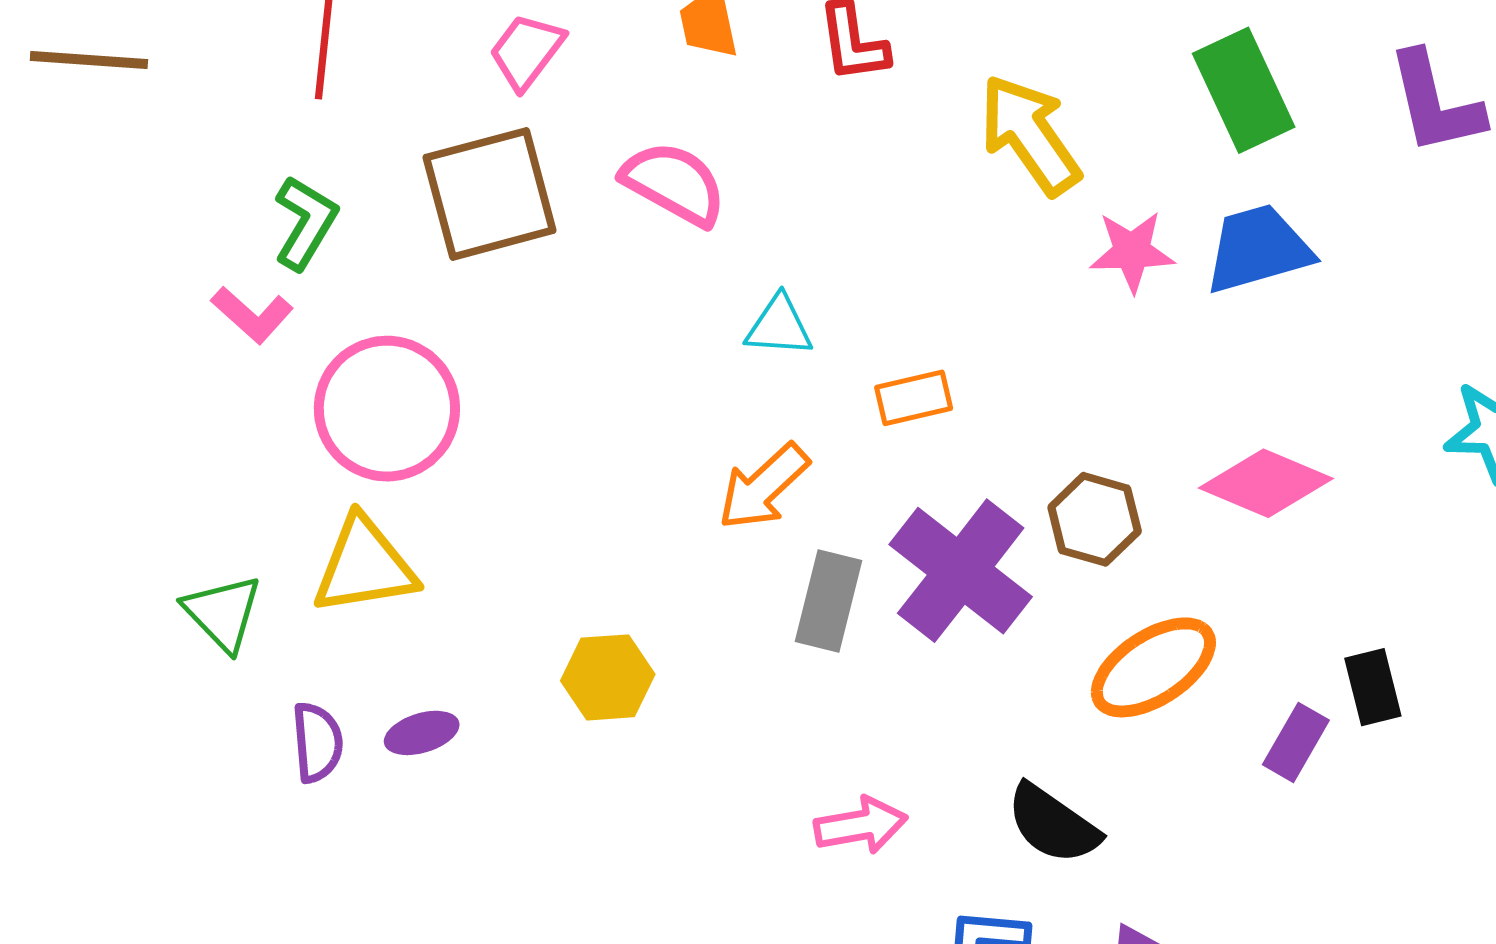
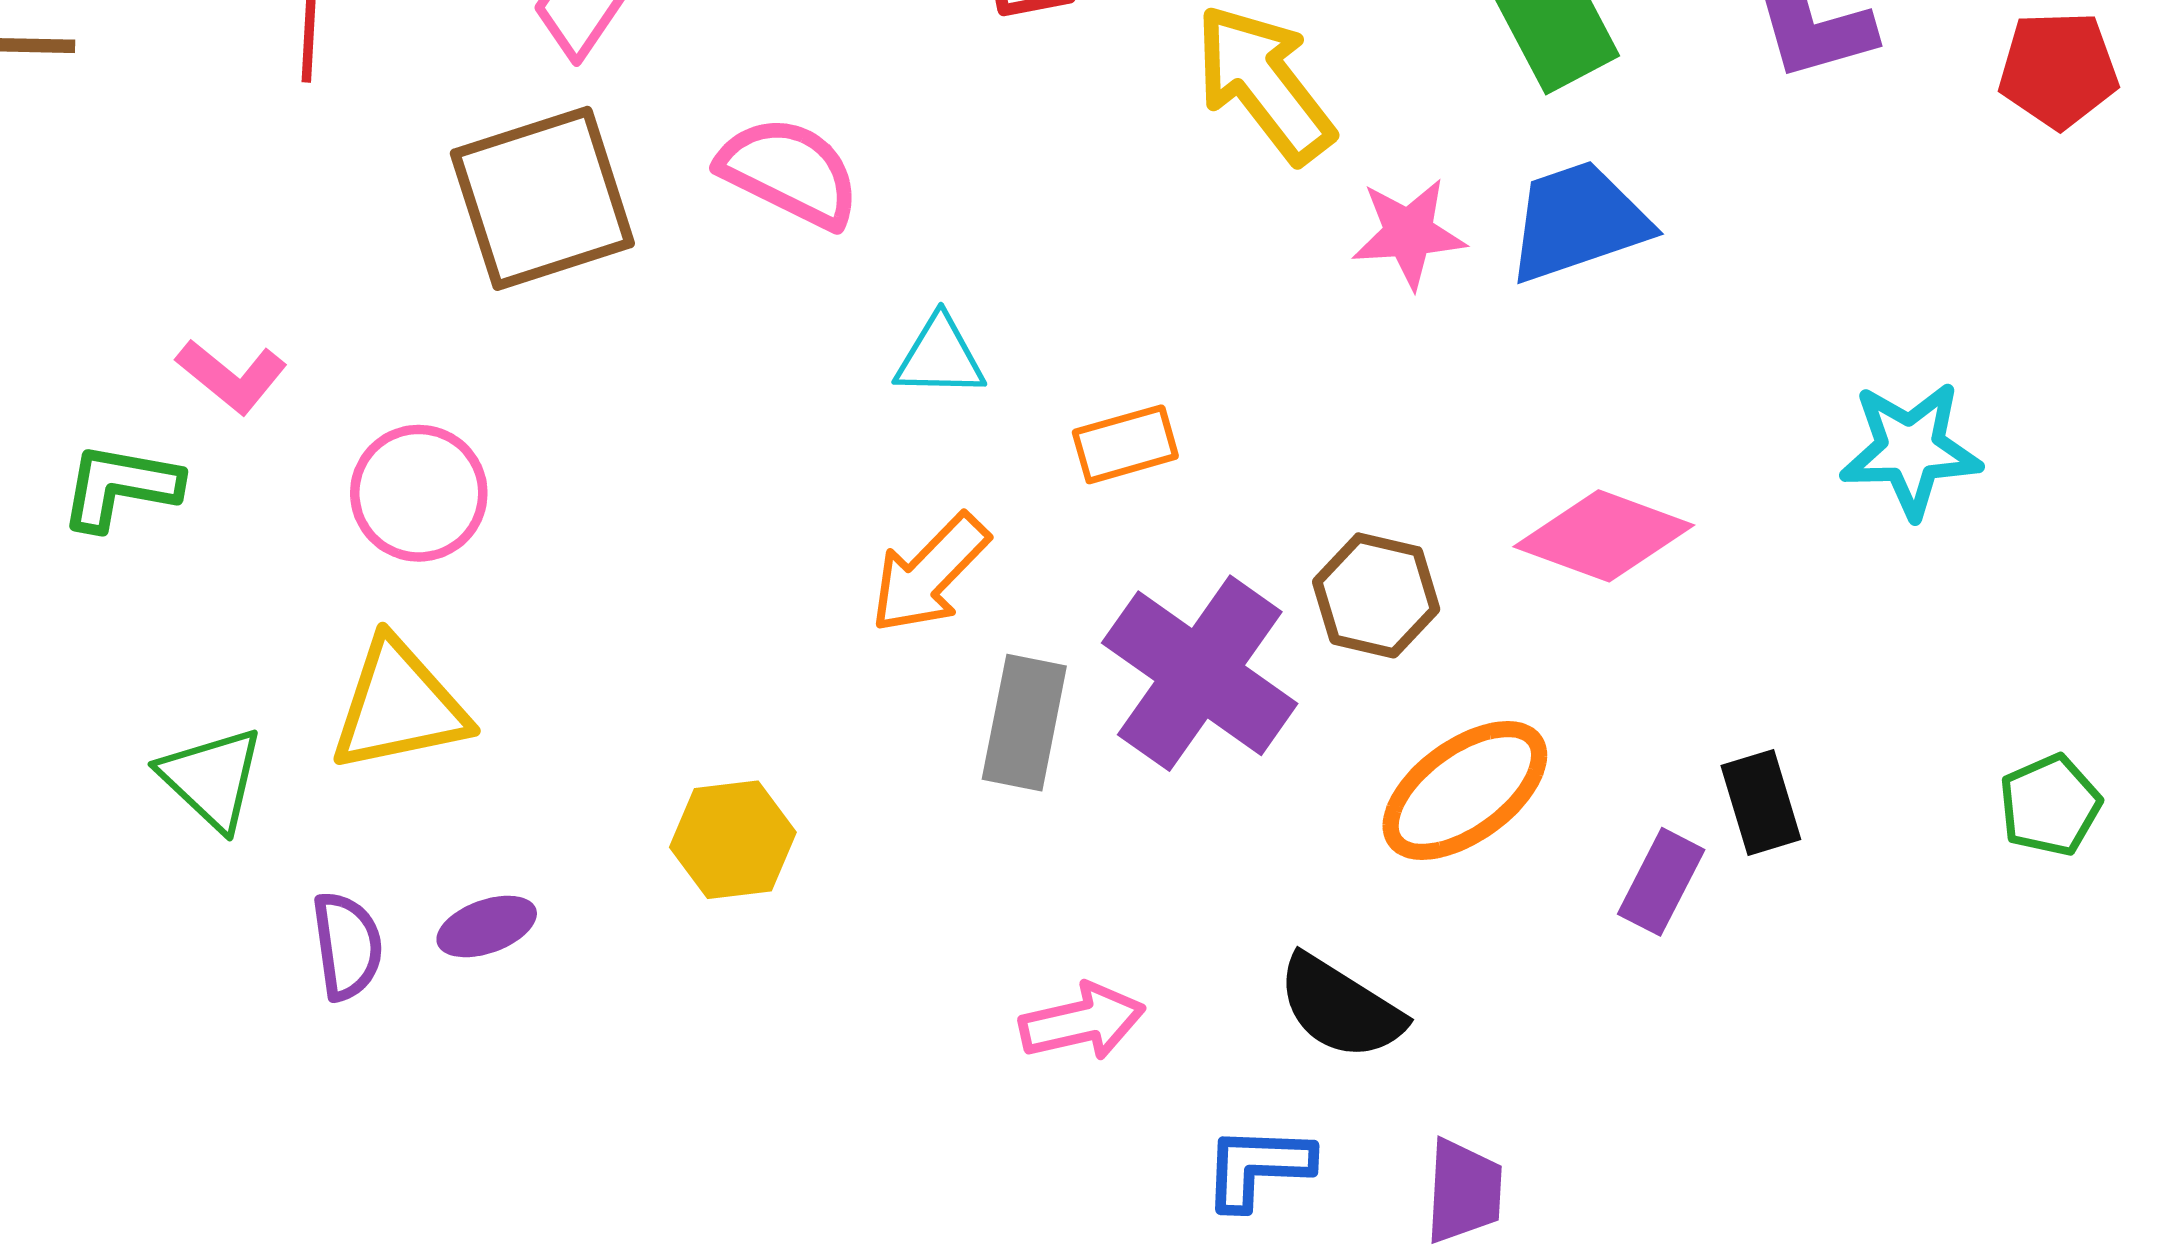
green L-shape: (305, 223) -> (120, 487), moved, turned -108
pink circle: (387, 409) -> (419, 493), size x0.7

